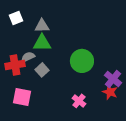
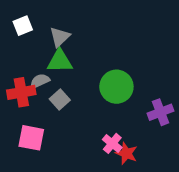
gray triangle: (42, 26) -> (60, 37), turned -42
purple cross: (113, 79) -> (161, 112), turned 30
red star: (110, 92) -> (126, 153), moved

